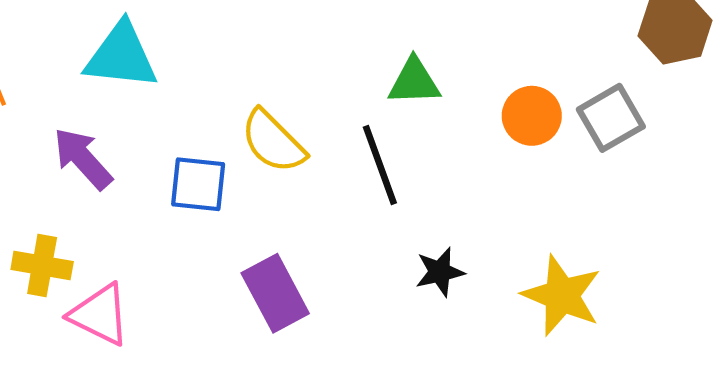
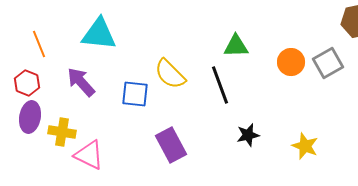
yellow star: (562, 295) -> (305, 146), size x0.7

